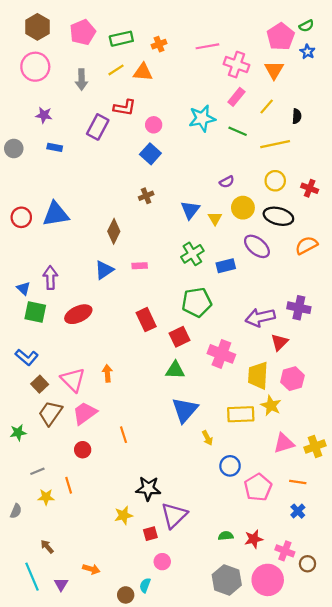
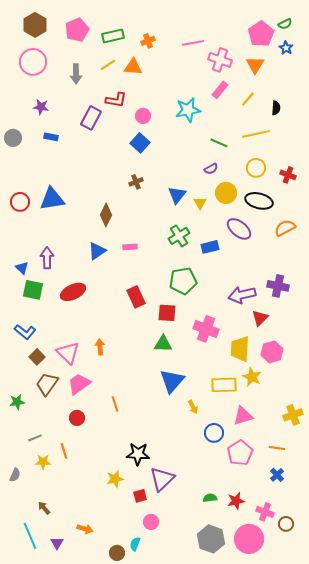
green line: (238, 131) -> (219, 143), moved
red square: (179, 337) -> (167, 313), turned 30
pink triangle: (284, 443) -> (243, 416), moved

